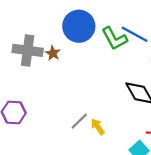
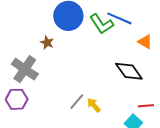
gray cross: (28, 50) -> (25, 69), moved, turned 32

